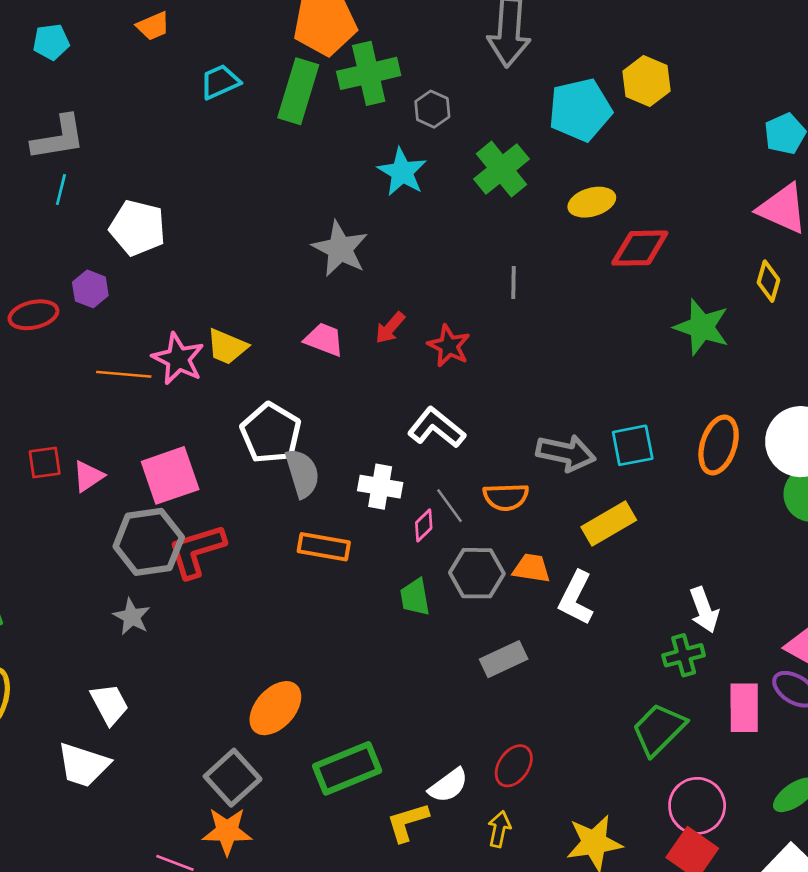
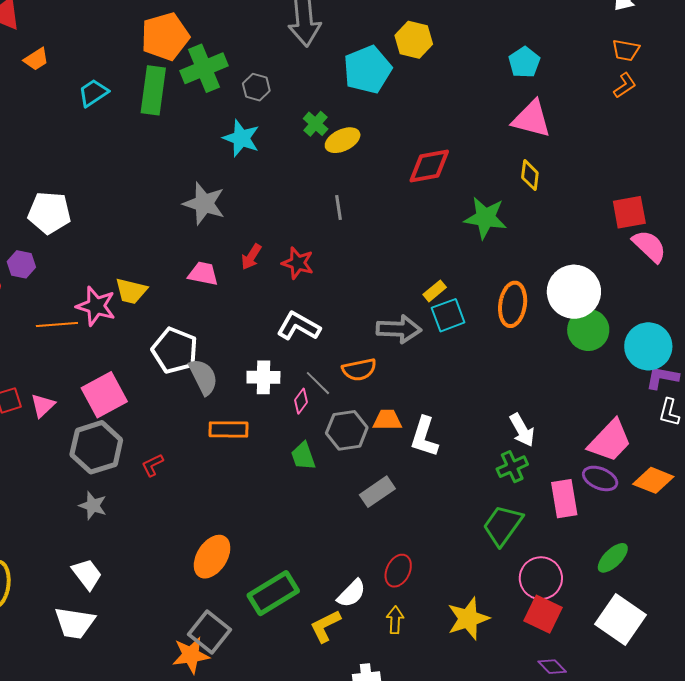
green cross: (501, 169) -> (316, 124), size x0.6
yellow ellipse: (592, 202) -> (343, 140), moved
yellow rectangle: (609, 523) -> (435, 291), moved, size x0.6
red L-shape: (197, 551) -> (152, 465), moved, size x0.5
gray square: (233, 778) -> (209, 632), moved

